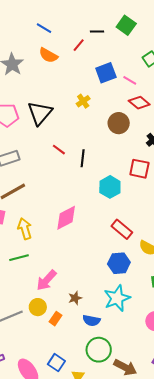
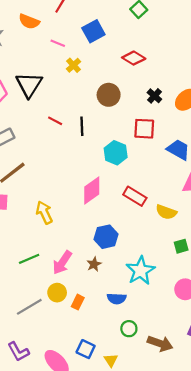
pink line: (130, 80) -> (58, 43), moved
brown circle: (119, 123) -> (109, 95), moved
pink diamond: (66, 218) -> (92, 190), moved
yellow arrow: (25, 229) -> (44, 212), moved
green line: (19, 258) -> (29, 259), moved
blue hexagon: (119, 263) -> (106, 237), moved
brown star: (75, 298) -> (94, 264), moved
green circle: (99, 350) -> (129, 329), size x0.6

